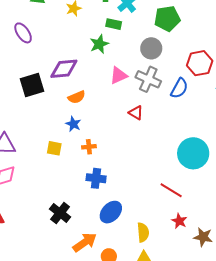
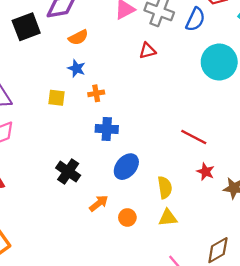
red triangle: (136, 113) -> (147, 51), turned -42
cyan circle: (193, 153) -> (219, 62), moved
orange arrow: (85, 242) -> (99, 203), size x0.7

